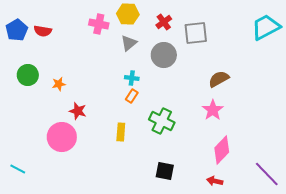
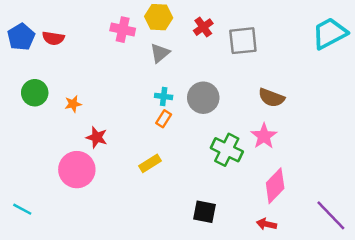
gray circle: (164, 55) -> (203, 98), moved
brown semicircle: (219, 79) -> (271, 98), turned -130
green cross: (162, 121) -> (227, 150), moved
yellow rectangle: (121, 132) -> (150, 163), turned 54

